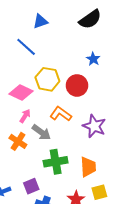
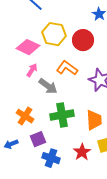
orange cross: (18, 141) -> (25, 116), moved

